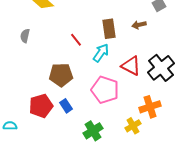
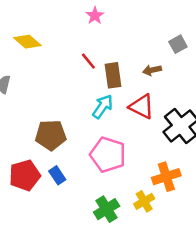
red line: (76, 40) -> (88, 61), moved
red triangle: (131, 66) -> (142, 107), moved
green cross: (93, 131) -> (107, 209), moved

